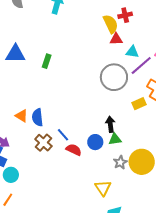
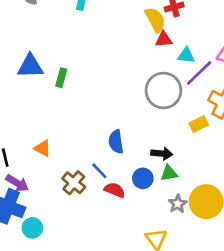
green rectangle: (47, 61) -> (61, 78), moved
blue semicircle: (37, 117) -> (116, 142), moved
black arrow: (110, 124) -> (162, 154), turned 105

